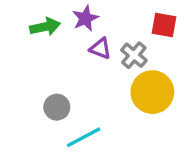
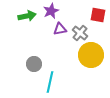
purple triangle: (100, 48) -> (60, 29), turned -32
cyan line: (84, 137) -> (50, 82), turned -50

